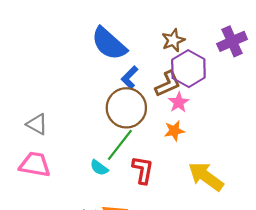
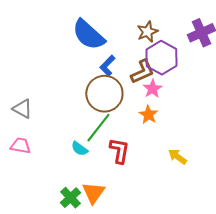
orange star: (174, 131) -> (148, 115), turned -30
pink trapezoid: (35, 164) -> (20, 146), size x0.7
yellow arrow: (206, 176) -> (177, 157), size x0.6

